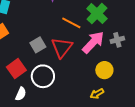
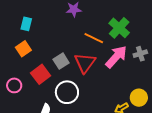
red square: (16, 69) -> (41, 74), moved
yellow circle: (104, 70) -> (139, 98), moved

